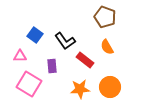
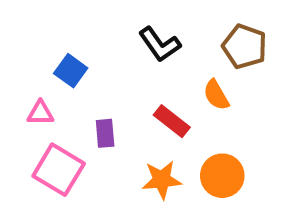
brown pentagon: (105, 17) -> (244, 46), moved
black L-shape: (65, 41) -> (160, 44), moved

